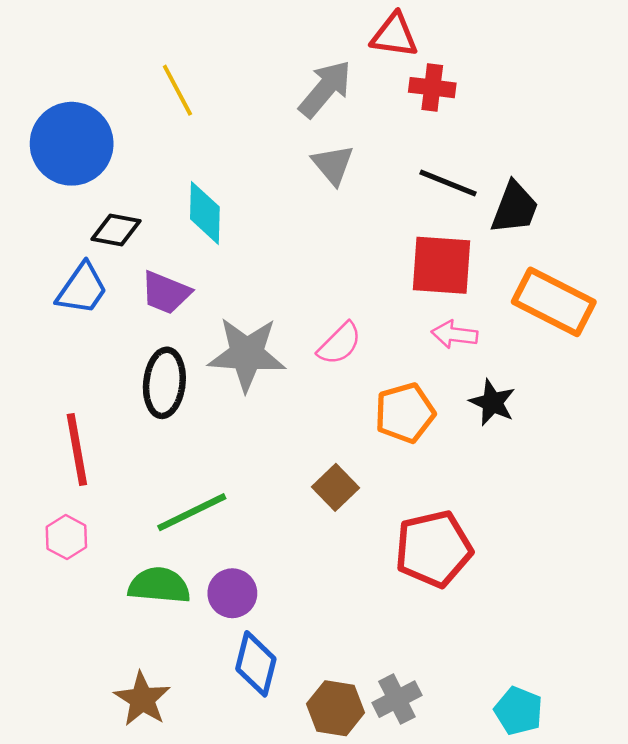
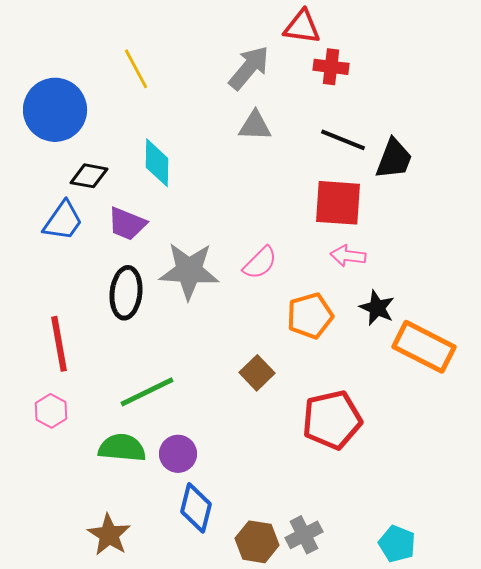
gray triangle: (333, 165) -> (255, 126), turned -48
orange rectangle: (554, 302) -> (424, 347), moved

